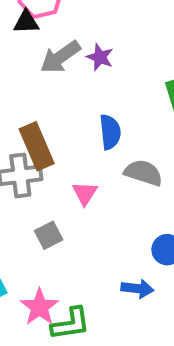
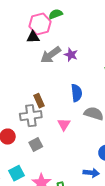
brown rectangle: (37, 146) -> (39, 101), size x0.6
gray square: (49, 235) -> (36, 145), moved

